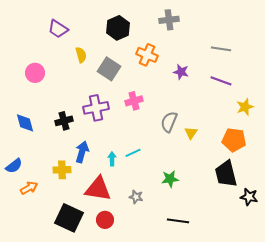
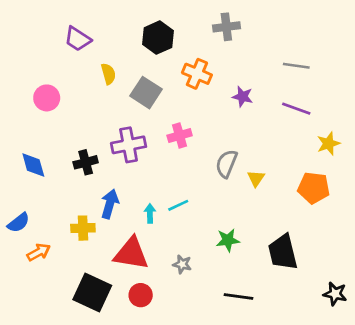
black trapezoid: (226, 174) -> (283, 252), moved
black star: (249, 197) -> (335, 294), moved

